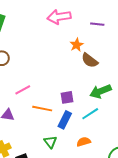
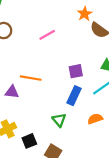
pink line: (23, 90) -> (47, 35), moved
orange line: (42, 109) -> (31, 78), moved

